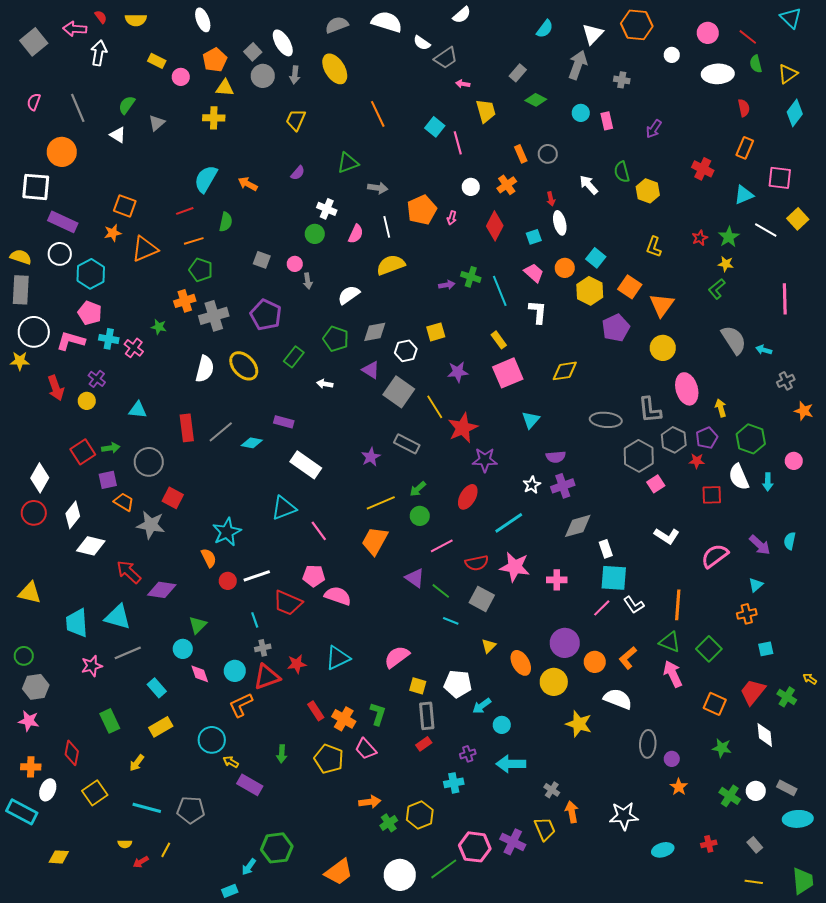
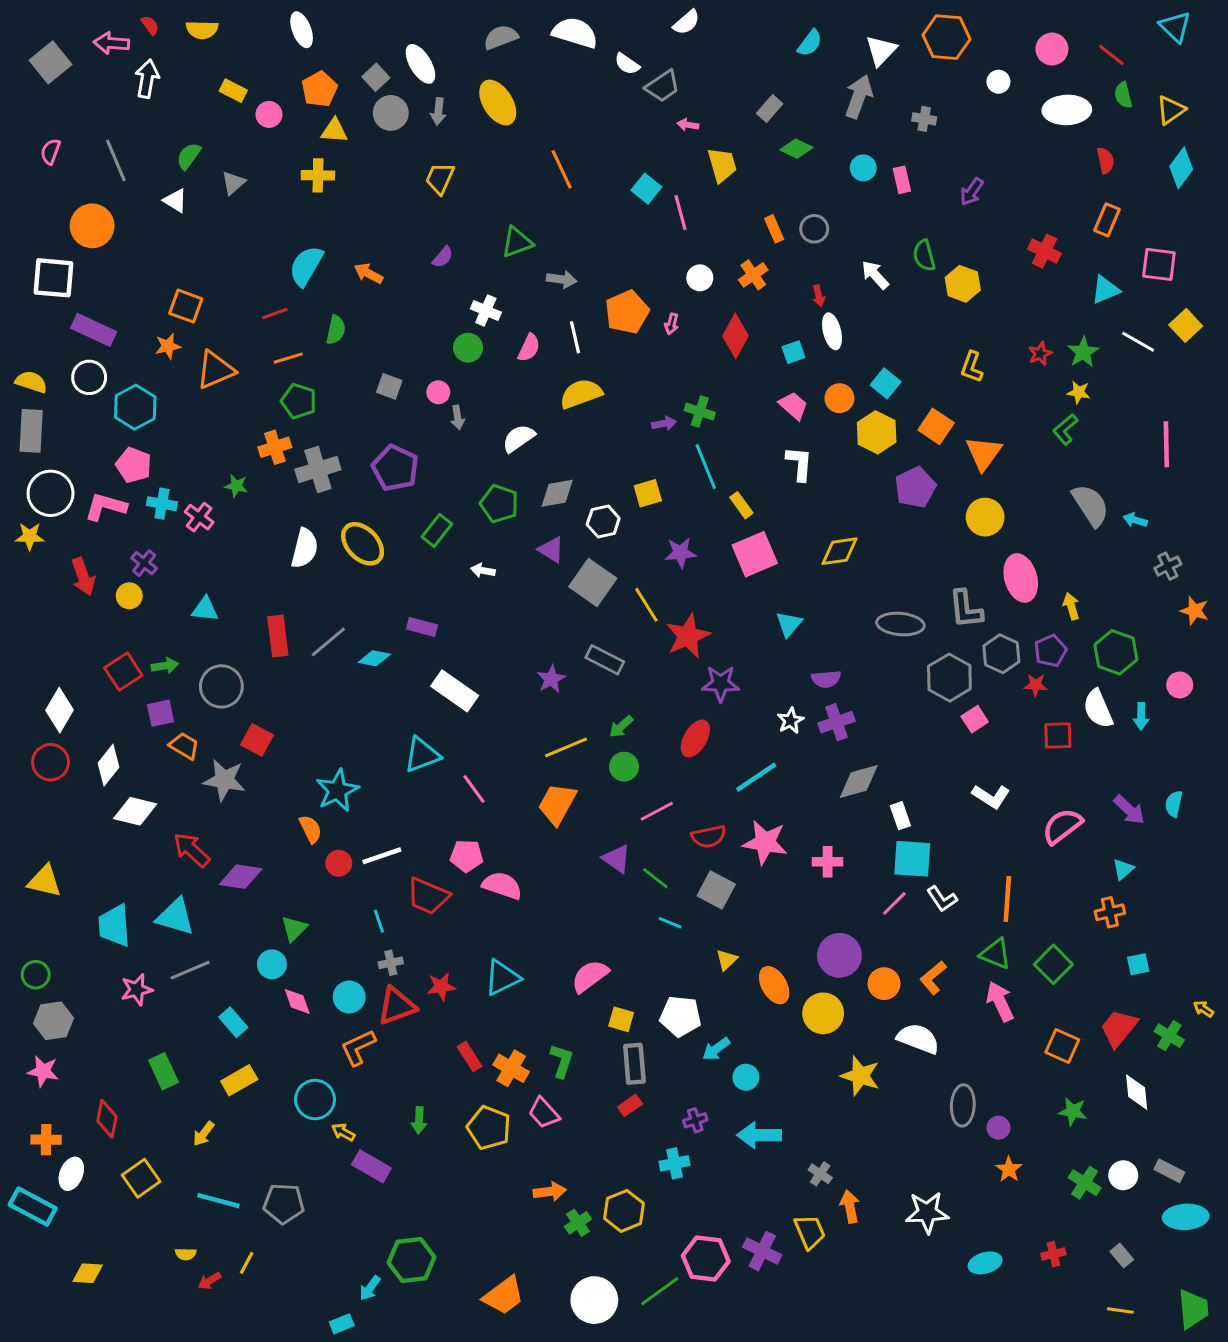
cyan line: (500, 291) -> (706, 467), moved

